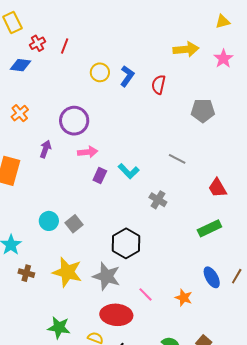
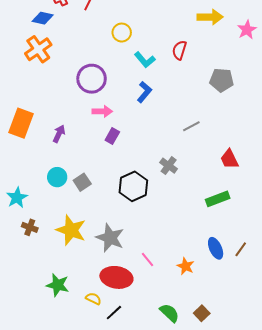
blue L-shape: (127, 76) -> (144, 92), moved
orange cross: (20, 113) -> (38, 49), moved, size x1.5
purple arrow: (45, 149) -> (59, 134), moved
gray line: (177, 159) -> (191, 126), turned -60
cyan L-shape: (129, 171) -> (145, 60), moved
black hexagon: (126, 243) -> (133, 186), moved

